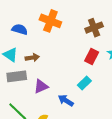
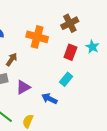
orange cross: (50, 21) -> (37, 37), moved
brown arrow: (32, 58) -> (12, 59), turned -40

